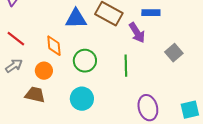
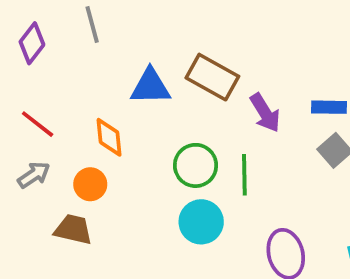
blue rectangle: (151, 13) -> (329, 107), moved
green circle: (85, 61) -> (196, 165), moved
cyan circle: (82, 99) -> (201, 222), moved

